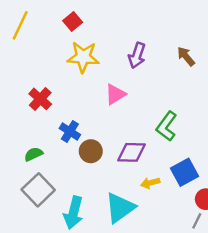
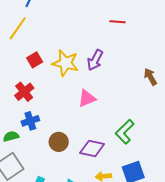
red square: (73, 22) -> (35, 60), moved
purple arrow: (137, 55) -> (95, 60), moved
blue cross: (70, 132) -> (30, 121), moved, turned 30

